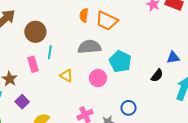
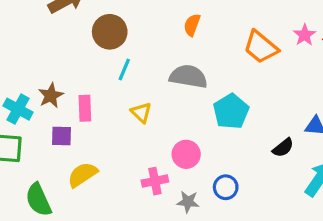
orange trapezoid: (107, 21) -> (261, 47), moved
pink rectangle: (33, 64) -> (85, 108), moved
pink circle: (98, 78) -> (186, 154), moved
purple square: (22, 102) -> (62, 136), turned 32

